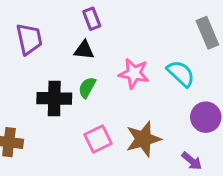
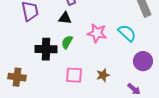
pink square: (98, 139) -> (74, 75), turned 30
brown star: (143, 139) -> (103, 75), size x0.6

